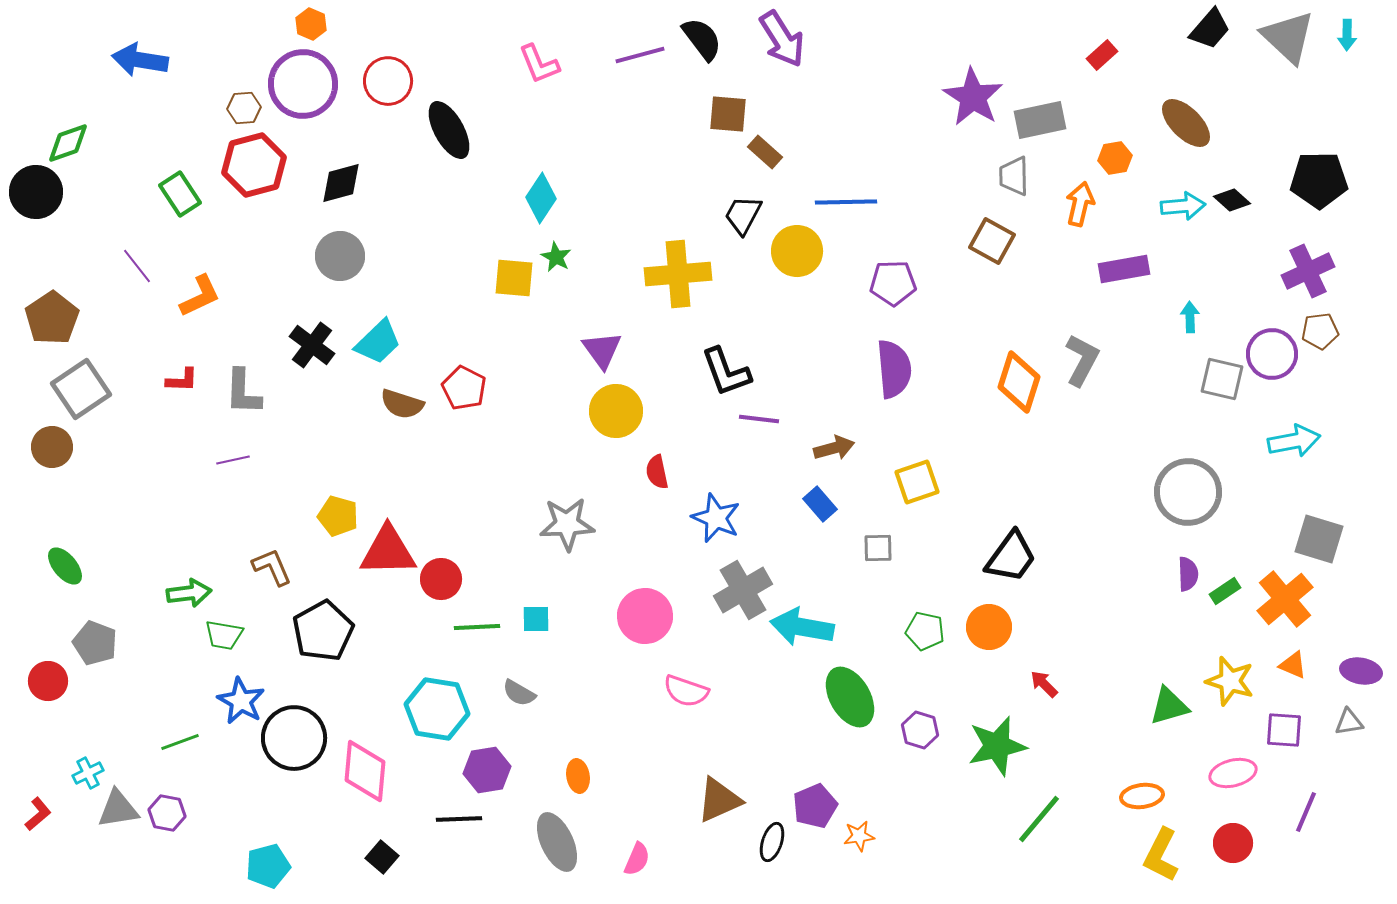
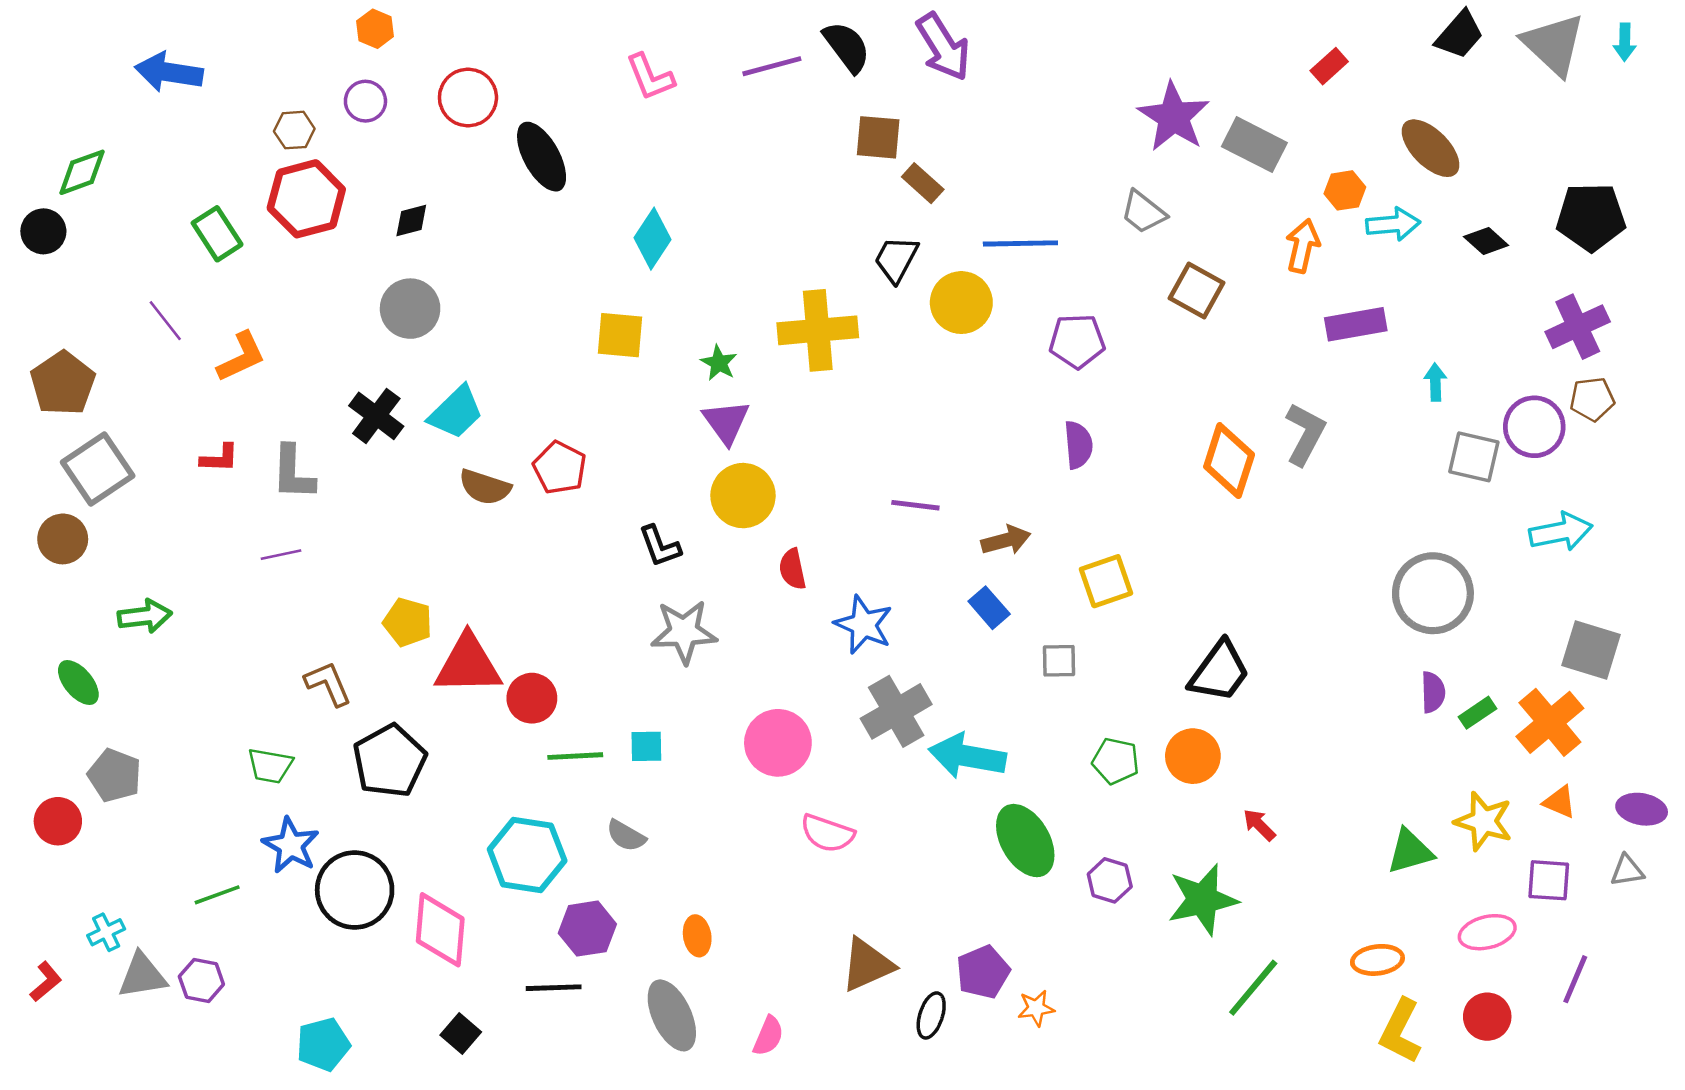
purple circle: (303, 84) -> (365, 101), size x0.5
gray rectangle: (1040, 120) -> (1254, 145), turned 39
gray trapezoid: (1014, 176) -> (1143, 212), moved, turned -51
black diamond: (341, 183) -> (411, 221), size x0.7
black circle: (36, 192) -> (43, 231), size x0.7
cyan arrow: (1183, 206) -> (1393, 224), moved
green star: (556, 257) -> (719, 363), moved
purple semicircle: (894, 369) -> (1078, 445), size x0.7
black L-shape: (726, 372) -> (660, 546), moved, size x0.7
green arrow: (189, 593) -> (145, 616), moved

